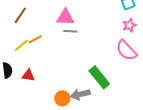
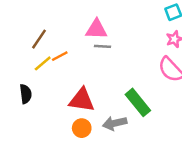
brown line: (20, 15) -> (39, 39), moved
red triangle: (28, 75) -> (82, 100), moved, size x1.6
orange circle: (62, 98) -> (82, 128), moved

